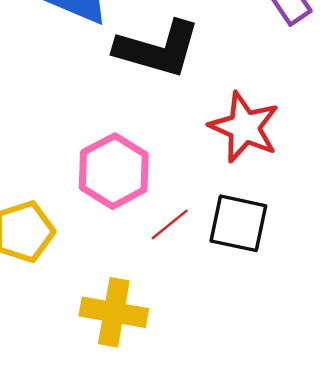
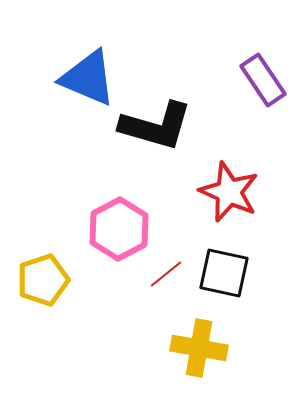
yellow cross: (114, 312) -> (199, 348), moved

